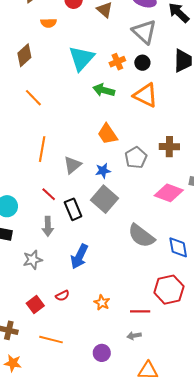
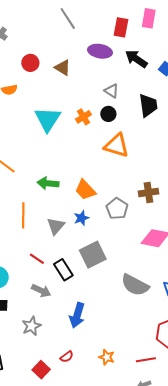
gray triangle: (144, 32) -> (112, 91), moved, size x0.6
green arrow: (104, 90) -> (48, 183), moved
blue star: (103, 171) -> (81, 218), moved
gray square: (105, 199) -> (93, 255), turned 32
gray arrow: (48, 226) -> (41, 291), turned -54

